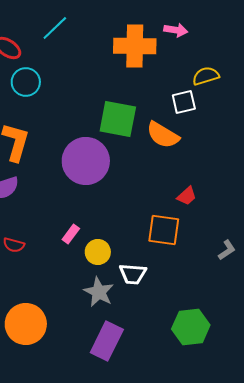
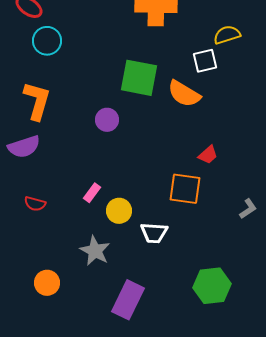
purple circle: (86, 161) -> (107, 120), size x0.5
gray star: (99, 292) -> (95, 251), moved
orange circle: (26, 324) -> (47, 283), size x0.6

